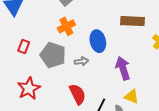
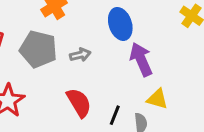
blue ellipse: (98, 41) -> (120, 24), moved

